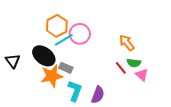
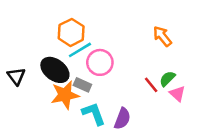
pink circle: (80, 34) -> (100, 62), moved
orange arrow: (127, 43) -> (162, 36), moved
green semicircle: (134, 63) -> (167, 79), turned 128
cyan L-shape: (75, 91) -> (94, 114), turned -40

